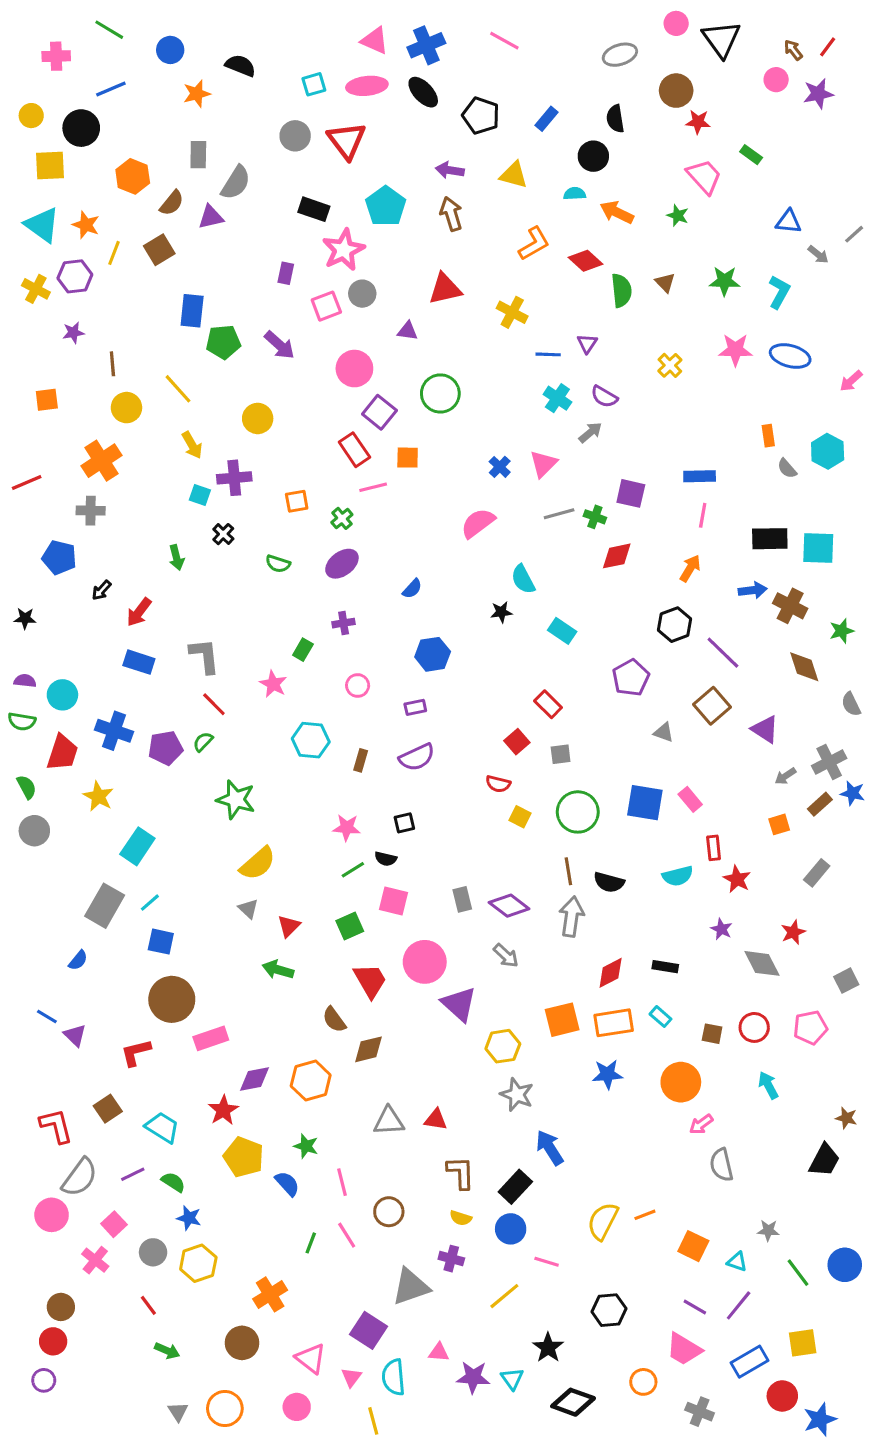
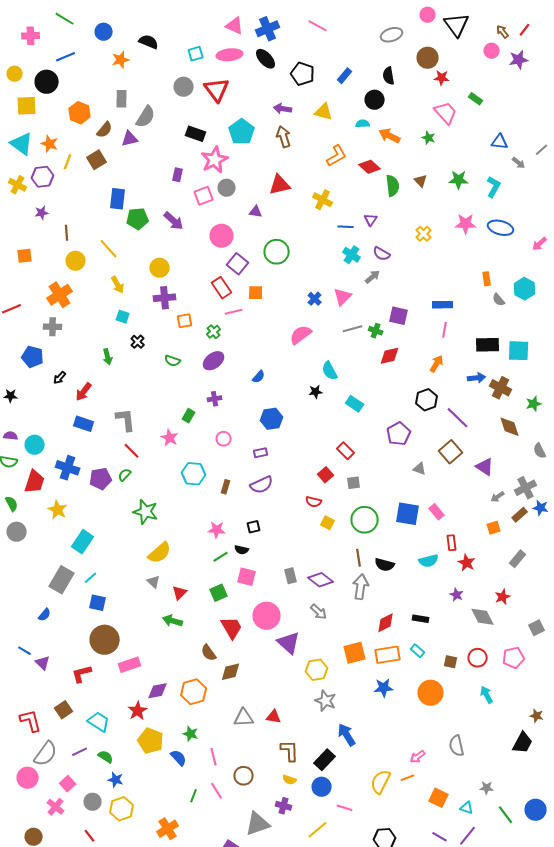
purple cross: (234, 478) -> (165, 298), moved
pink arrow: (701, 1124) -> (418, 757), moved

